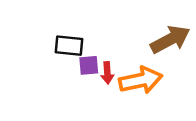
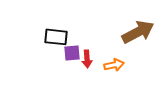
orange arrow: (141, 80) -> (114, 65), size x0.6

